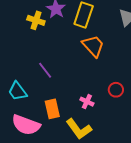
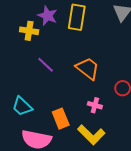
orange trapezoid: (93, 46) -> (88, 68), moved
purple line: (45, 70) -> (46, 65), moved

